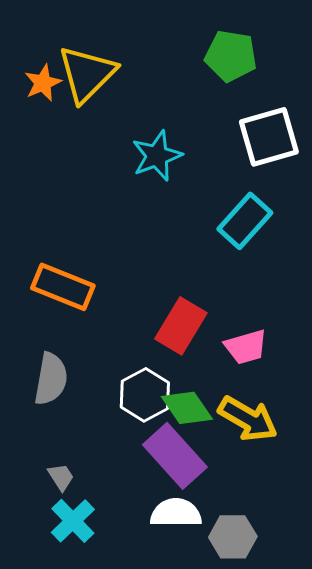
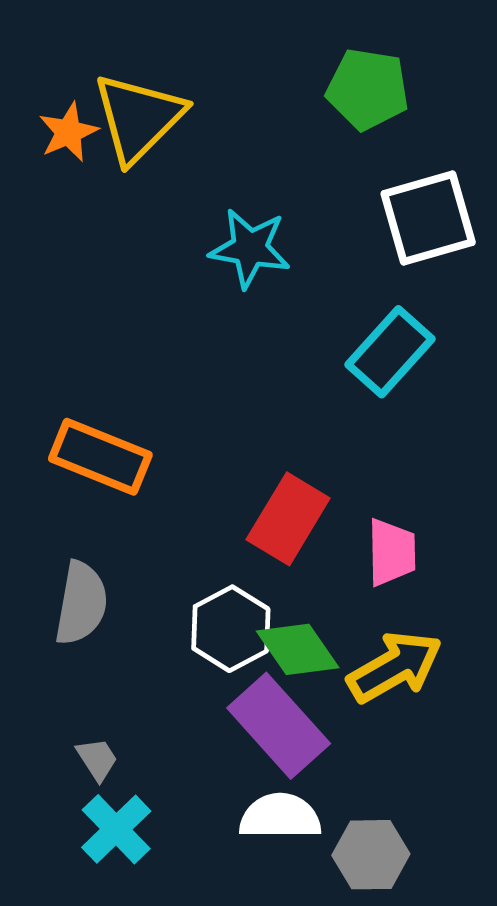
cyan star: (157, 156) -> (250, 248), turned 30
pink trapezoid: (246, 347) -> (392, 552), turned -75
yellow arrow: (248, 419) -> (395, 667), turned -60

